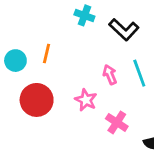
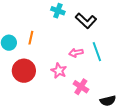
pink arrow: (110, 75) -> (76, 53), turned -80

